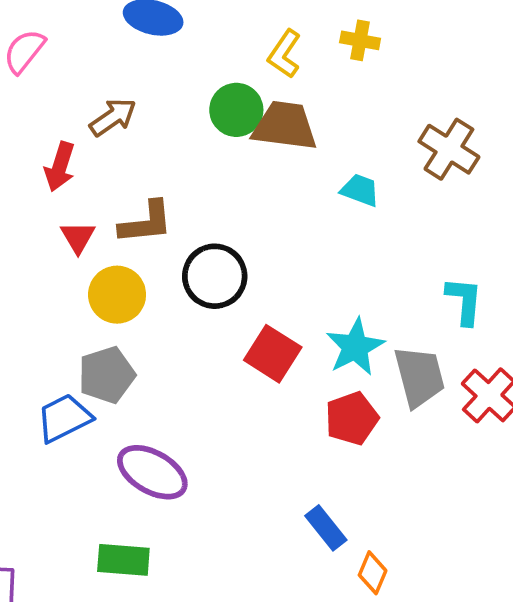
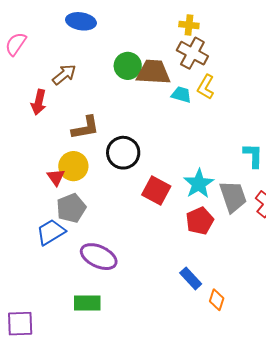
yellow L-shape: (284, 54) -> (206, 87), moved
brown cross: (449, 149) -> (192, 53), moved
cyan trapezoid: (360, 190) -> (181, 95), moved
red triangle: (78, 237) -> (56, 177), moved

